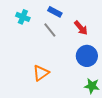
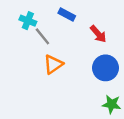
gray line: (50, 30) -> (42, 36), moved
orange triangle: (41, 73) -> (53, 64), moved

